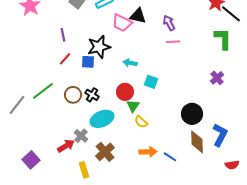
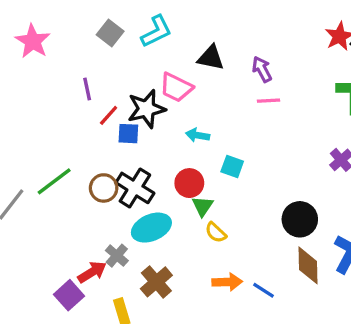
pink trapezoid: (122, 23) -> (176, 87), moved
red line: (65, 59) -> (109, 115), moved
black cross: (92, 95) -> (135, 188), size x1.6
purple square: (31, 160) -> (69, 295), moved

